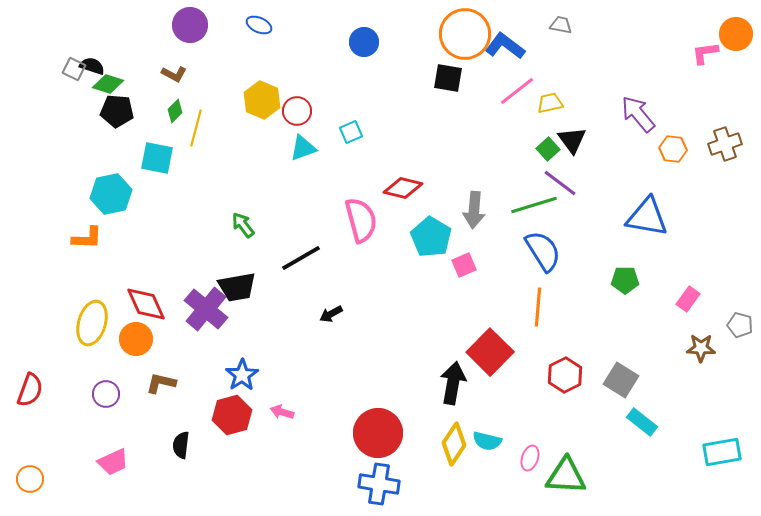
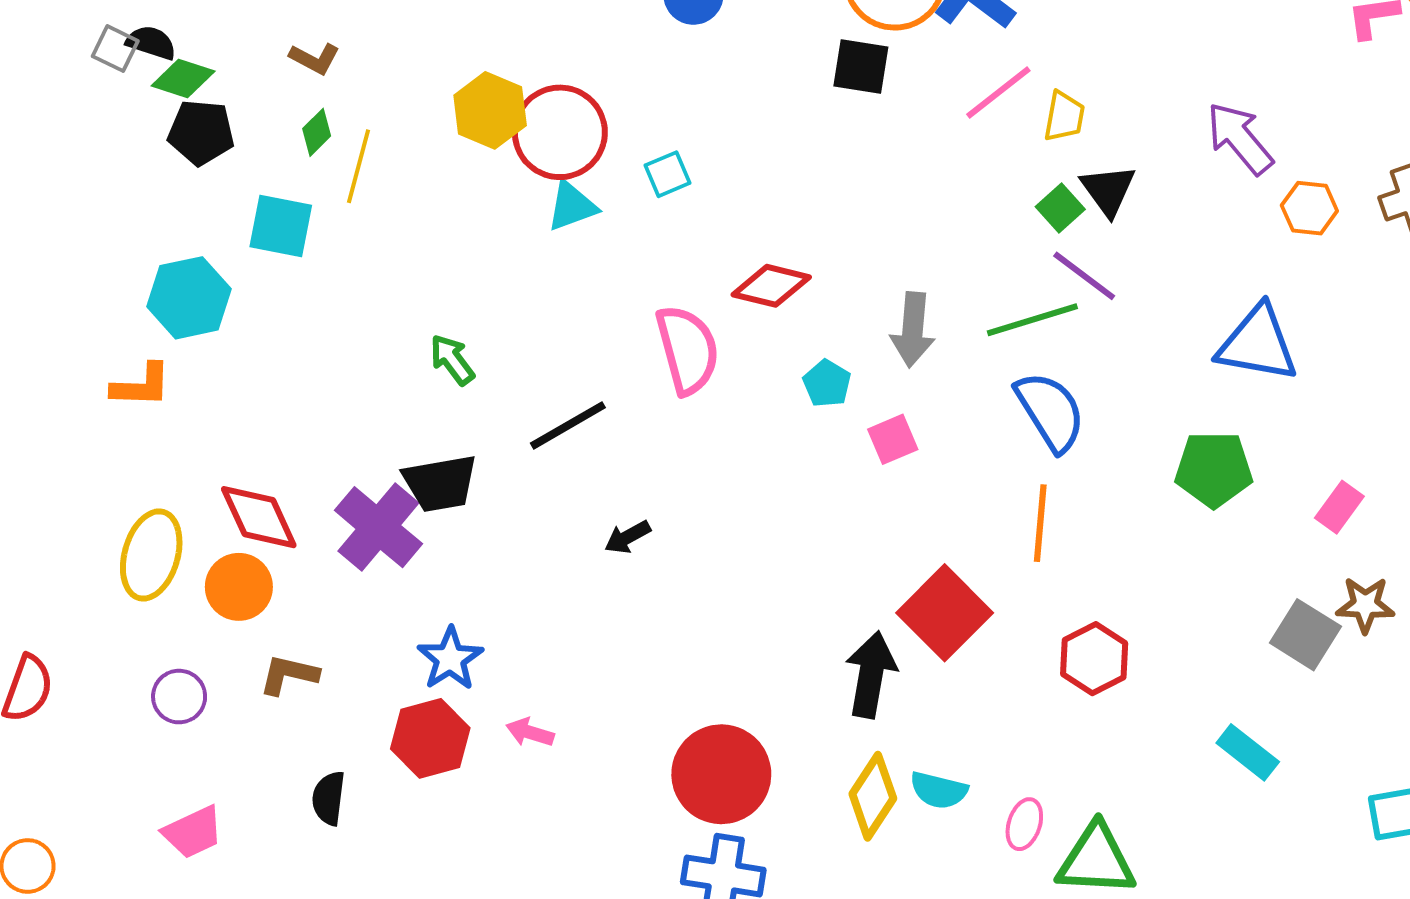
yellow trapezoid: (550, 103) -> (1064, 116), turned 112
red circle: (297, 111) -> (560, 132), size x1.6
cyan pentagon: (431, 237) -> (827, 384), size x0.6
green pentagon: (625, 280) -> (1214, 469), size x1.4
gray square: (621, 380) -> (1305, 635), moved

